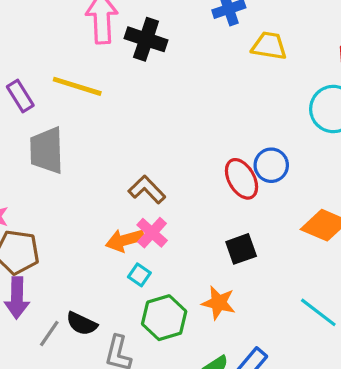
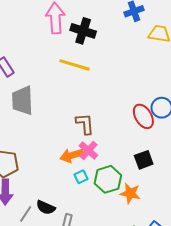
yellow line: (77, 86) -> (74, 65), moved
brown L-shape: (147, 190) -> (85, 124), turned 40
cyan square: (139, 275) -> (81, 177), turned 32
green hexagon: (164, 318) -> (108, 179), moved

